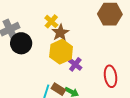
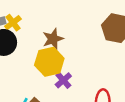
yellow cross: (51, 21) -> (13, 23), moved

